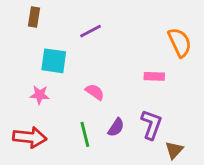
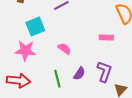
cyan square: (54, 61) -> (35, 27), turned -30
pink star: (40, 95) -> (25, 51), size x1.5

